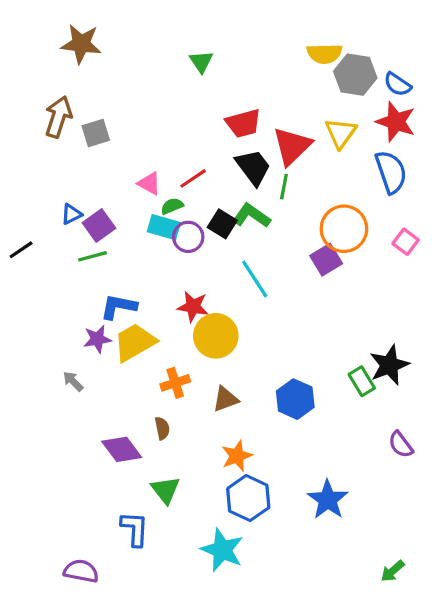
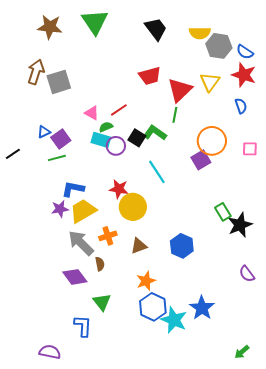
green triangle: (201, 62) -> (95, 22), moved, size x1.8
gray square: (96, 133) -> (59, 82), size x1.4
black trapezoid: (253, 167) -> (156, 29), moved
blue semicircle: (391, 172) -> (241, 106), size x0.6
pink square: (406, 242) -> (250, 149), turned -35
gray arrow: (73, 381) -> (81, 243), moved, size x2.0
green rectangle: (362, 381) -> (223, 212), moved
cyan star: (222, 550) -> (174, 320), moved

